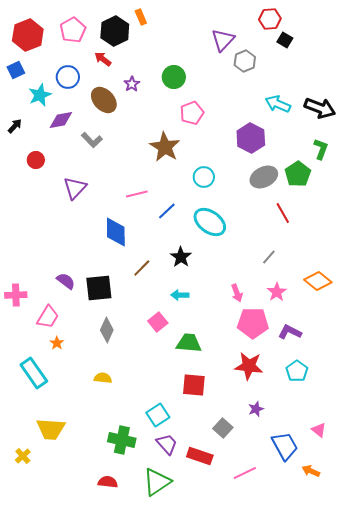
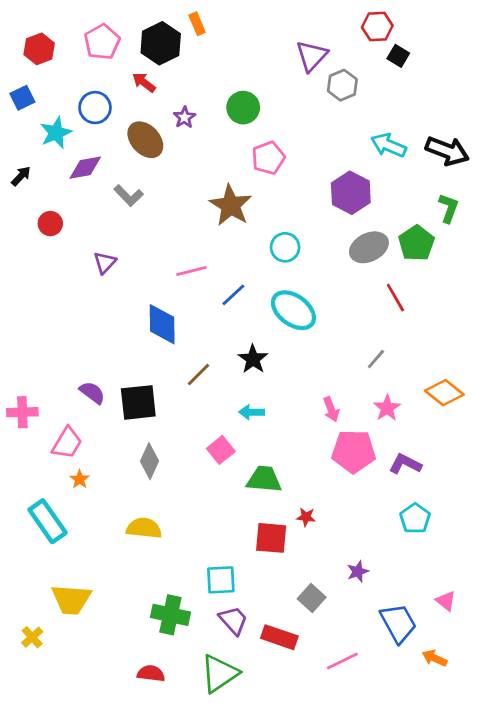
red hexagon: (28, 35) -> (39, 49), size x0.7
purple triangle: (75, 188) -> (105, 263), size x0.7
red star: (249, 366) -> (306, 517), moved, size x0.5
yellow semicircle: (103, 378) -> (144, 528), size x1.4
cyan square: (158, 415) -> (221, 580), turned 30

